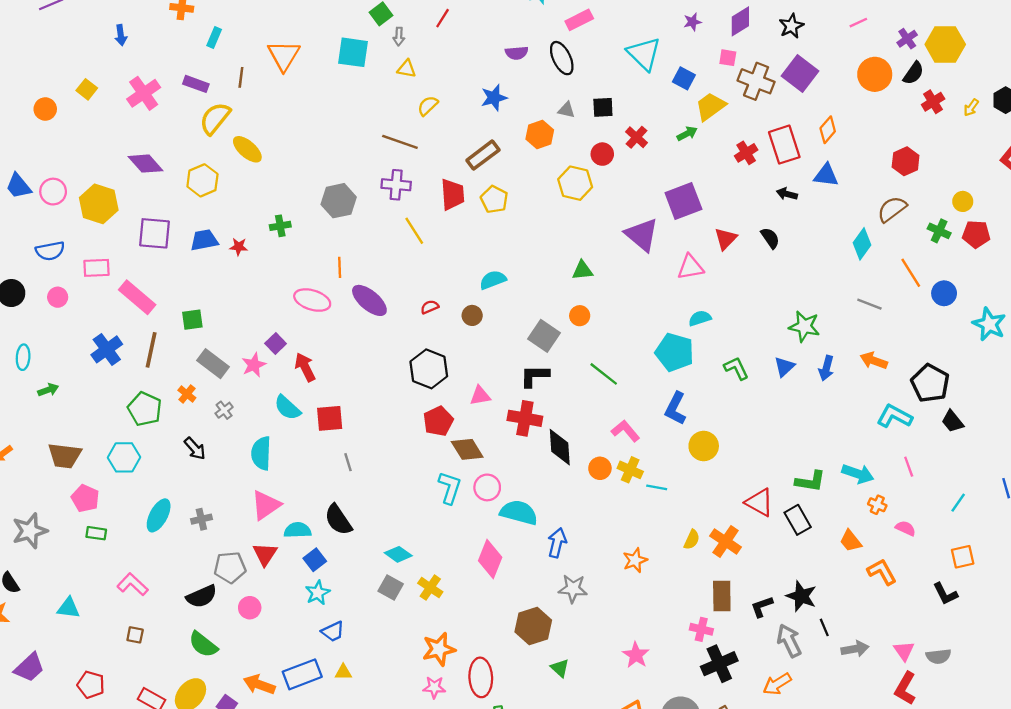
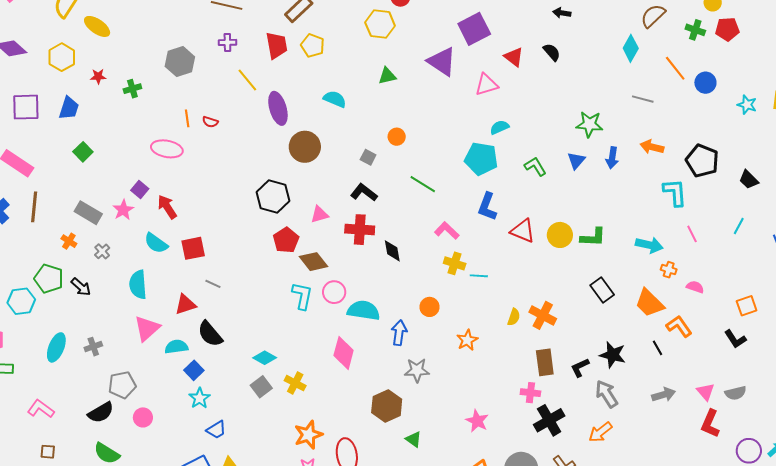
purple cross: (396, 185) -> (227, 42), size x0.7
red triangle: (726, 239) -> (514, 57), turned -30
blue trapezoid: (204, 240) -> (69, 108), turned 125
red star: (239, 247) -> (98, 76), moved
green triangle: (583, 270) -> (387, 76), moved
cyan semicircle: (493, 280) -> (335, 99), moved, turned 50
purple ellipse: (369, 300) -> (278, 108), moved, turned 40
red semicircle: (430, 307) -> (210, 122), moved, turned -133
brown circle: (472, 315) -> (305, 147), size x1.8
green square: (192, 320) -> (83, 152), moved, turned -30
cyan star: (989, 324) -> (747, 105), size x0.7
gray square: (544, 336) -> (368, 157), size x0.6
black L-shape: (535, 376) -> (364, 192), turned 44
green pentagon: (145, 409) -> (49, 279), moved
cyan L-shape: (894, 416) -> (675, 192), turned 64
black trapezoid: (952, 421) -> (749, 180), moved
yellow circle: (704, 446) -> (560, 235), moved
black diamond: (560, 447) -> (392, 251), size x0.7
gray line: (348, 462) -> (213, 284), turned -42
orange circle: (600, 468) -> (429, 307), moved
green L-shape: (810, 481) -> (593, 237), moved
red triangle: (759, 502) -> (523, 231), moved
cyan line: (958, 503) -> (739, 226), moved
orange trapezoid: (851, 541) -> (649, 303), size x1.5
red triangle: (265, 554) -> (185, 304), moved, turned 45
gray square: (391, 588) -> (261, 387), turned 30
black line: (824, 627) -> (657, 348), moved

